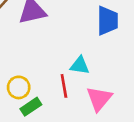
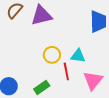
yellow circle: (19, 87) -> (52, 55), moved

